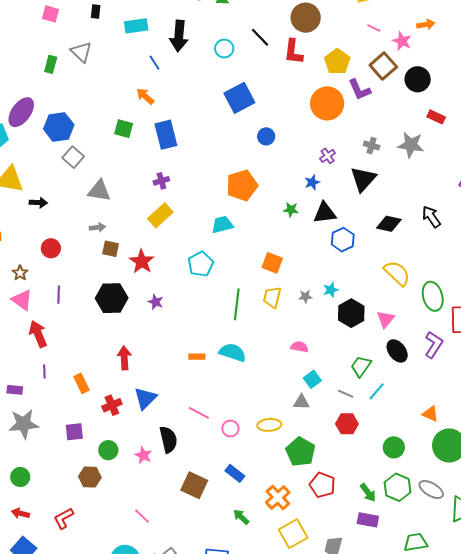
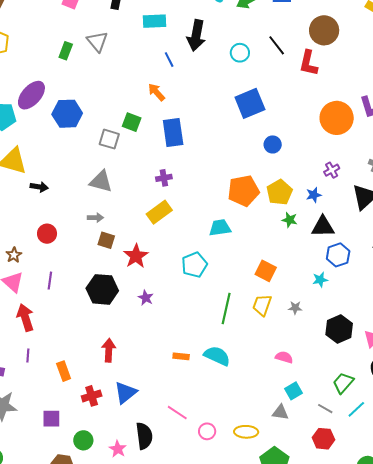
yellow pentagon: (337, 62) -> (280, 192), moved
gray square: (73, 157) -> (109, 139), moved, turned -30
cyan star: (331, 290) -> (320, 280), moved

